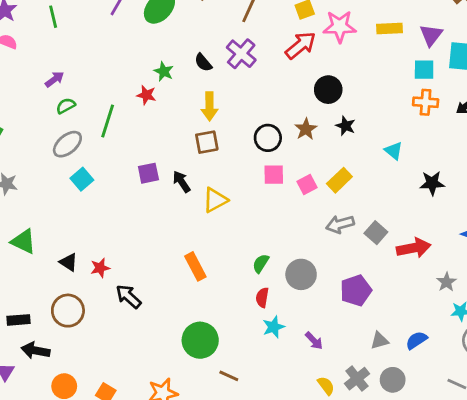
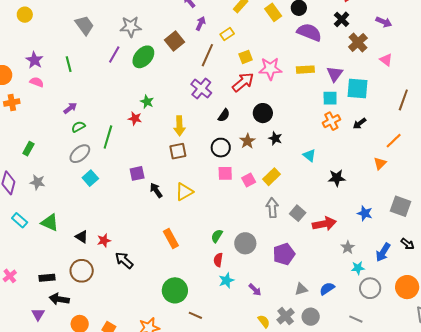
black semicircle: (203, 63) -> (224, 115), moved, turned -104
orange cross: (426, 102) -> (331, 121), turned -30
black arrow: (182, 182) -> (156, 190), moved
gray arrow: (340, 224) -> (272, 208), turned 102

